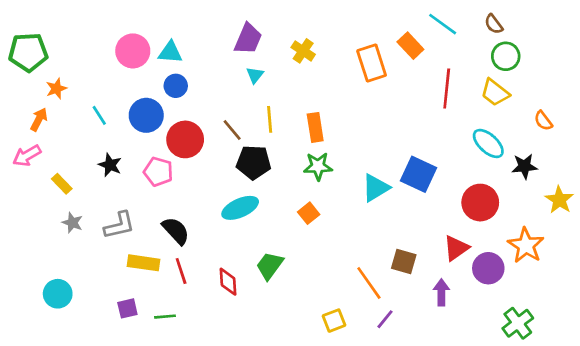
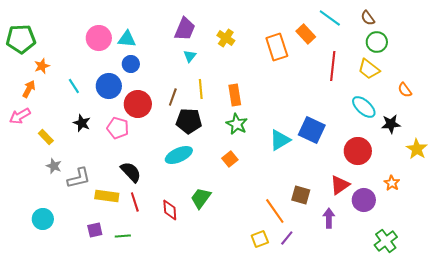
brown line: (232, 130) -> (173, 97), turned 60
green star: (318, 166) -> (237, 124), turned 30
gray L-shape: (119, 225) -> (79, 178), moved
orange star: (526, 245) -> (392, 183), size x0.6
yellow square: (334, 321) -> (260, 239), moved

